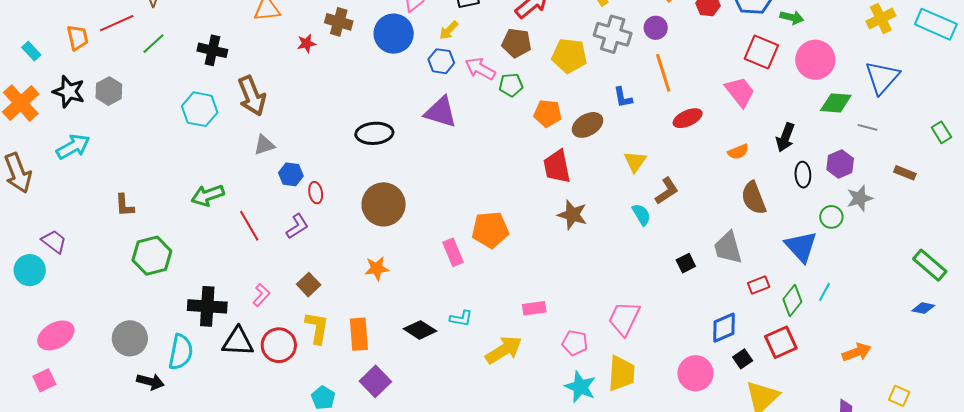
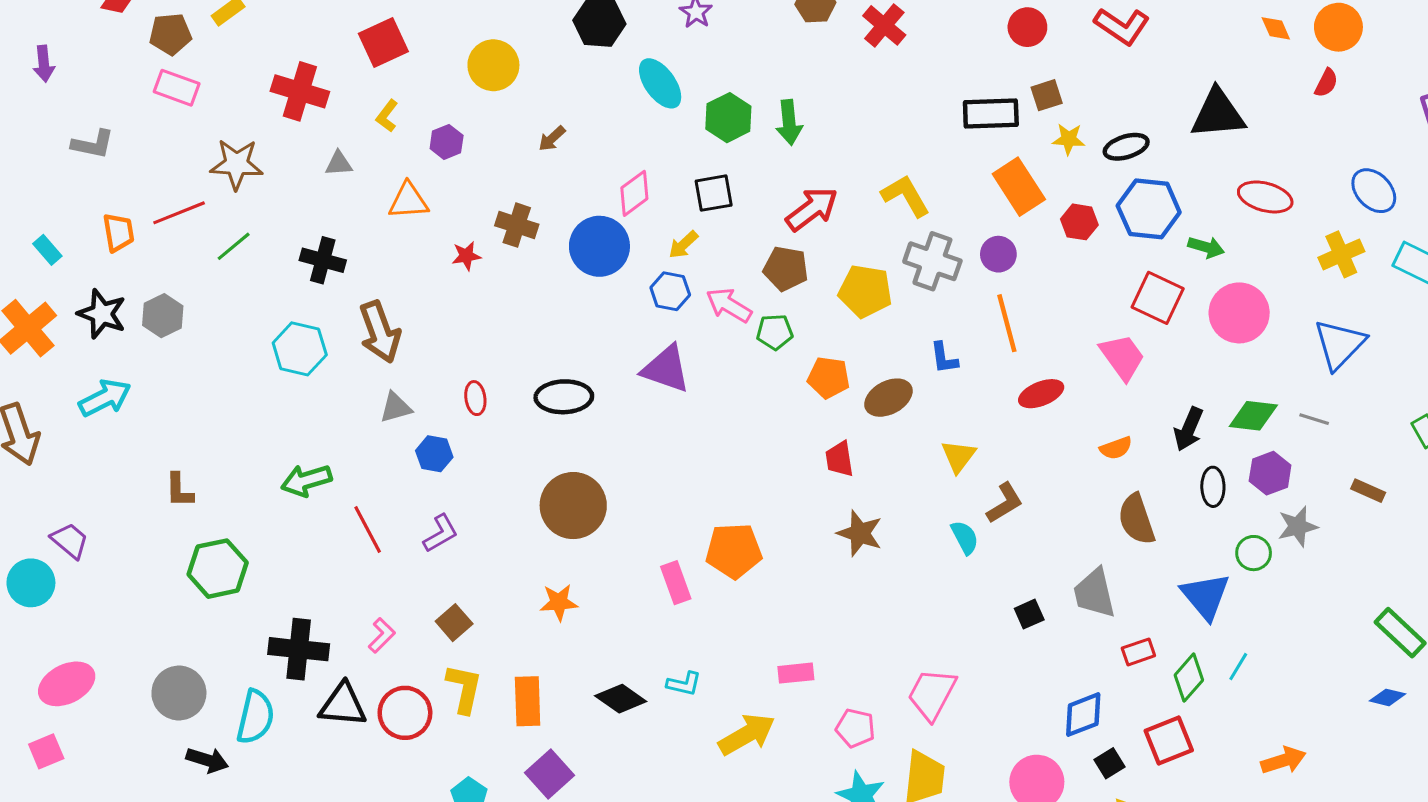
green diamond: (836, 103) -> (1253, 416), moved
red trapezoid: (557, 167) -> (839, 459), size x0.7
red ellipse: (316, 193) -> (475, 398), moved

